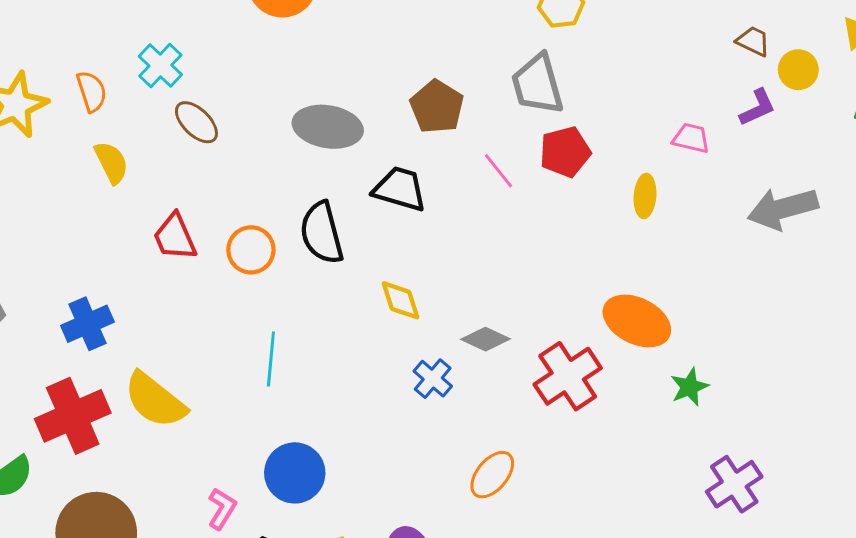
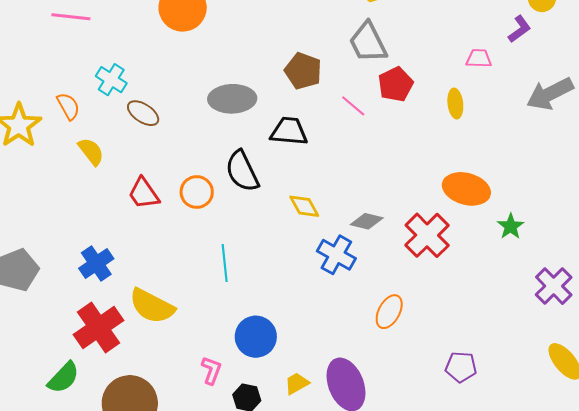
blue cross: (433, 379) -> (336, 255), size x1.4

